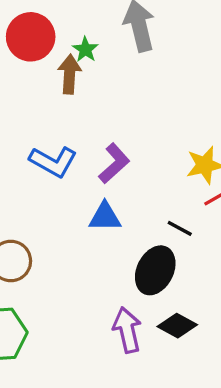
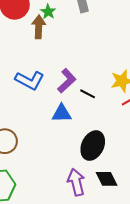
black line: (180, 228) -> (88, 94), moved
black diamond: (177, 326) -> (107, 179), turned 35

